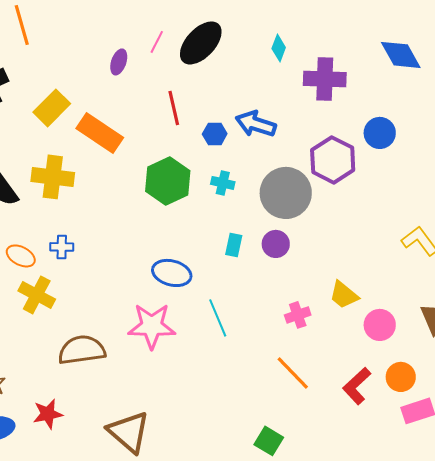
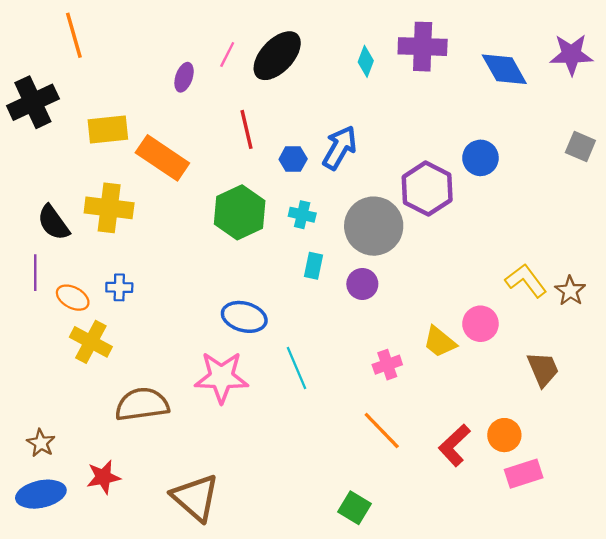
purple cross: (325, 79) -> (423, 47), moved
yellow rectangle: (52, 108) -> (108, 129), turned 39
blue arrow: (256, 124) -> (340, 148), turned 102
cyan rectangle: (234, 245) -> (314, 266), moved
pink circle: (380, 325) -> (480, 324), moved

